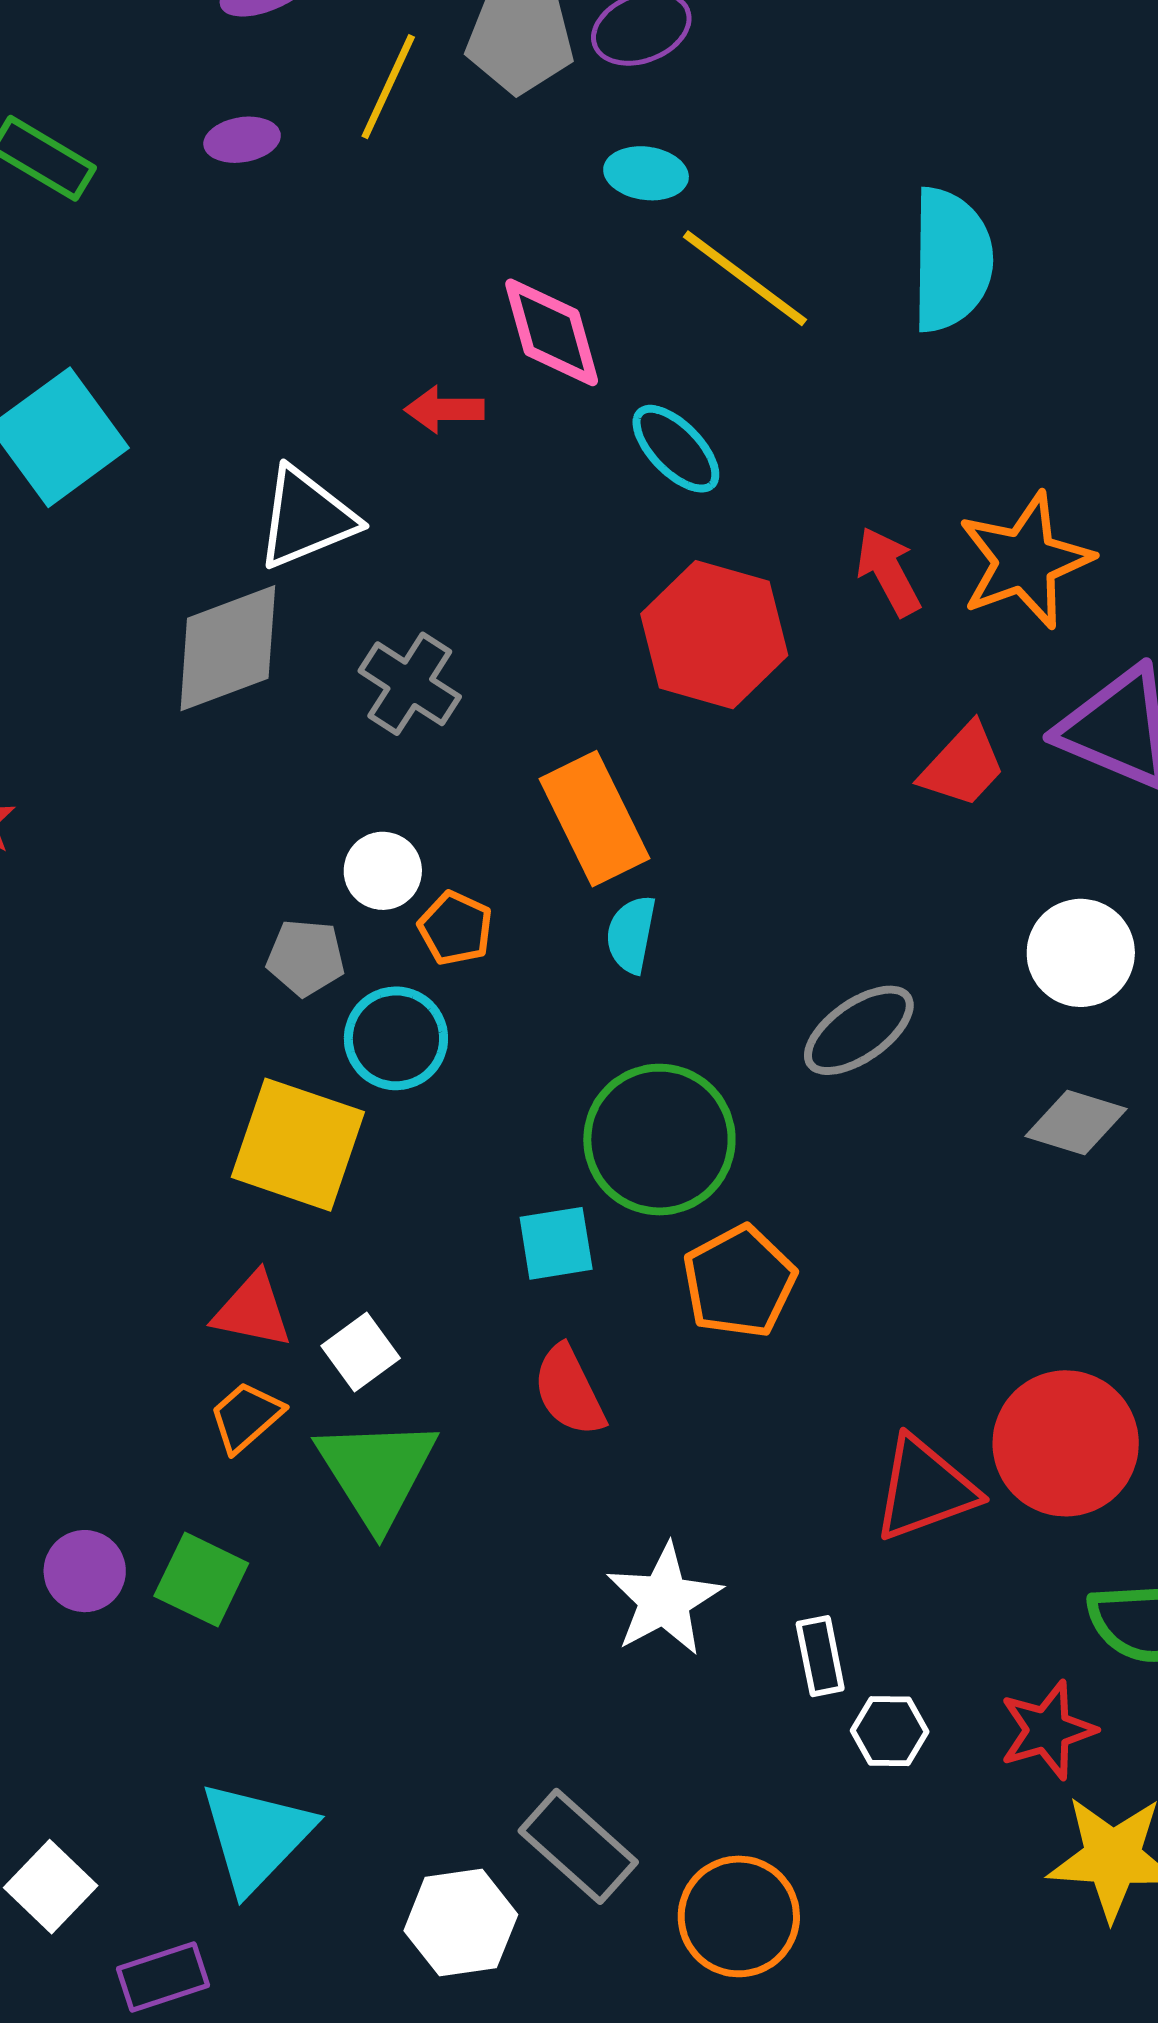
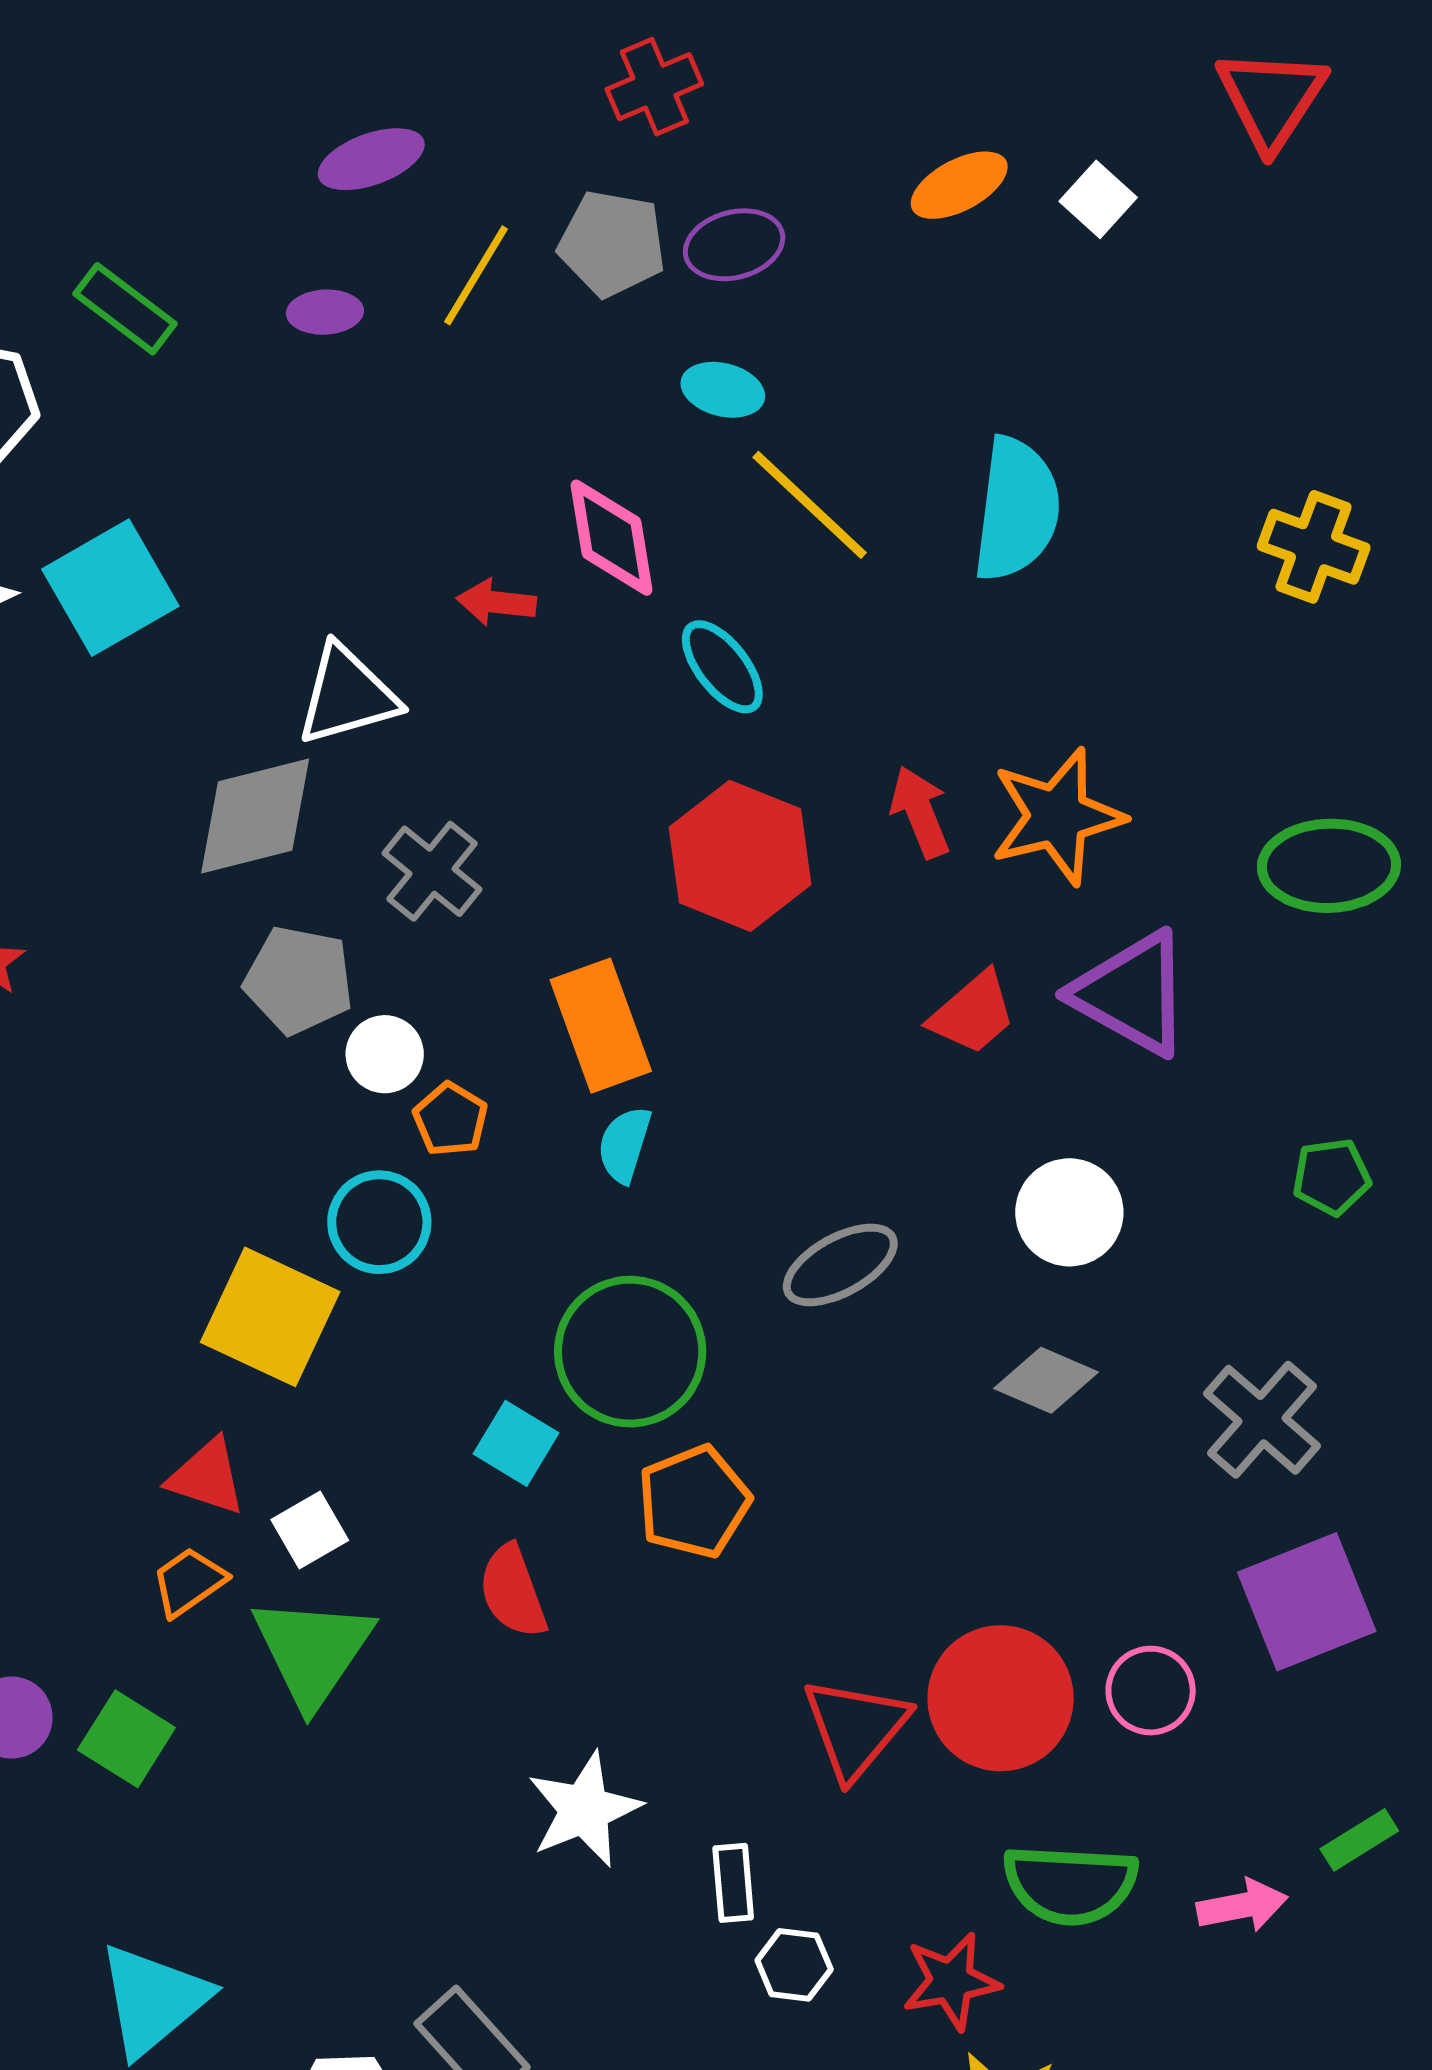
gray pentagon: (306, 958) -> (299, 980), moved, size x1.4
cyan square: (556, 1243) -> (516, 1443), turned 34
red triangle: (925, 1489) -> (855, 1728), turned -36

